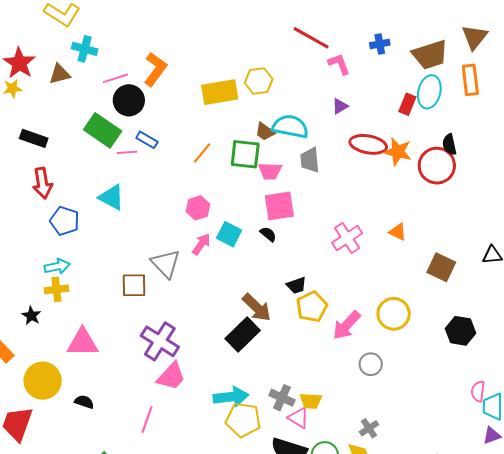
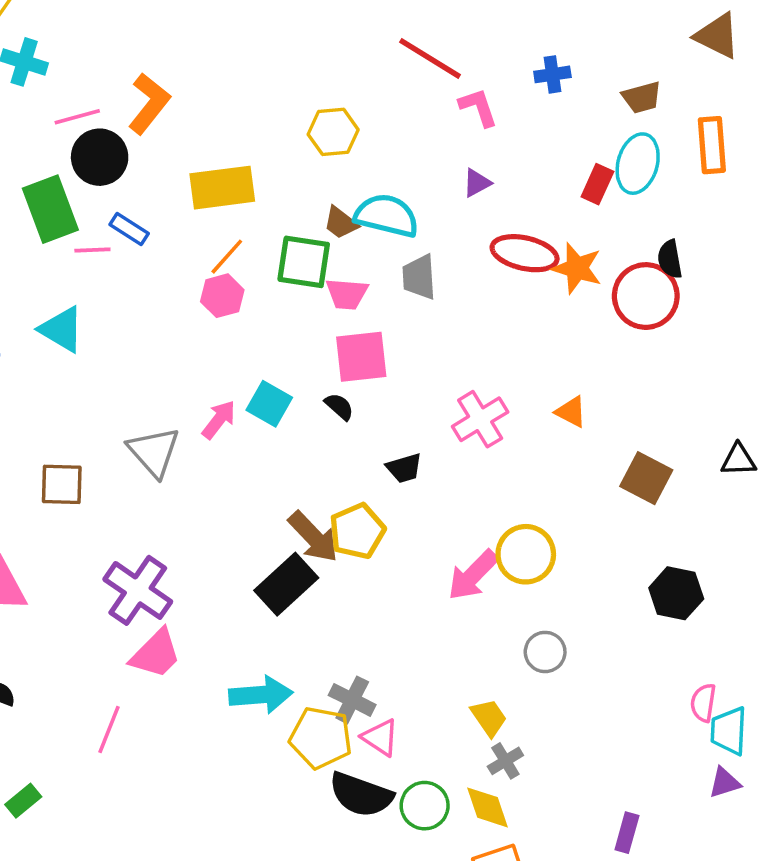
brown triangle: (475, 37) -> (717, 36), moved, turned -44
brown trapezoid: (430, 55) -> (642, 97), size x0.6
yellow rectangle: (220, 92) -> (222, 188), moved
green rectangle: (103, 130) -> (50, 209), turned 33
pink hexagon: (198, 208) -> (222, 296), moved
brown square: (134, 285) -> (62, 484), moved
black trapezoid: (296, 285) -> (404, 468), moved
yellow pentagon: (312, 307) -> (357, 531), moved
yellow circle: (394, 314) -> (526, 554), moved
gray circle: (371, 364) -> (545, 652), moved
yellow trapezoid: (311, 401) -> (489, 718), moved, turned -130
yellow pentagon: (243, 420) -> (321, 738), moved

